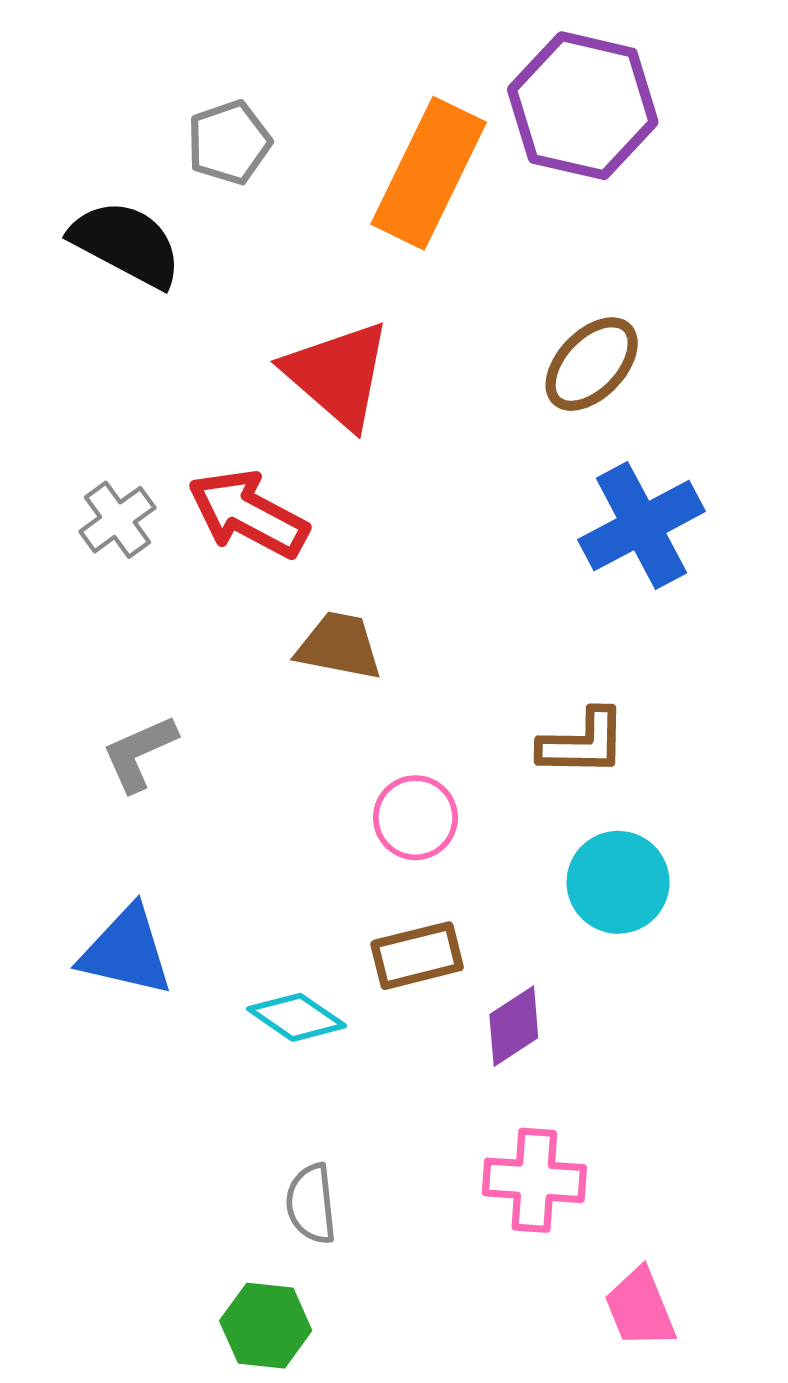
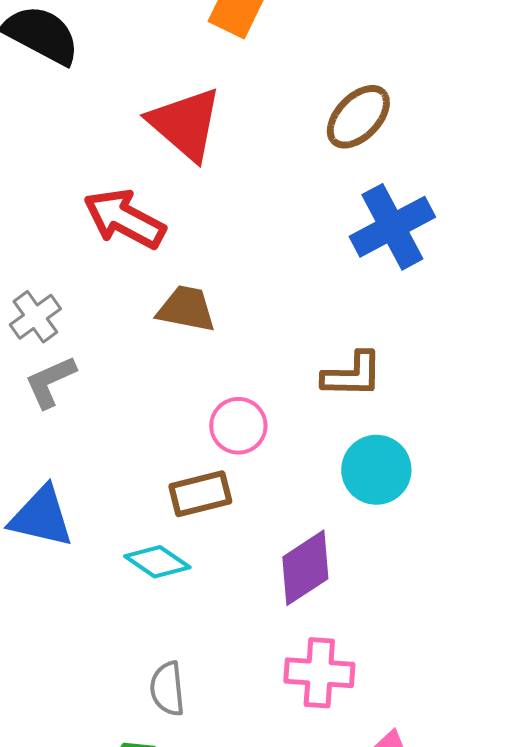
gray cross: (117, 520) -> (35, 317), moved
brown rectangle: (417, 956) -> (200, 494), moved
purple diamond: (514, 1026) -> (305, 568), size x1.4

